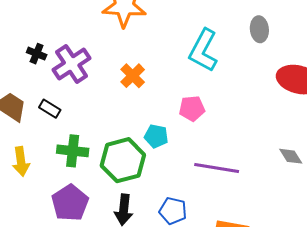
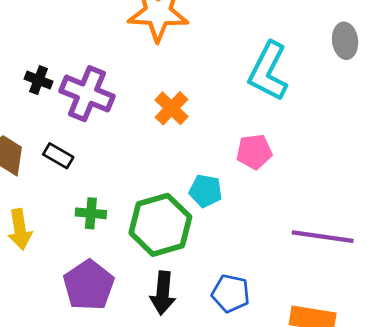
purple cross: (72, 64) -> (87, 94), turned -33
green cross: (73, 151) -> (91, 213), size x0.7
purple line: (217, 168) -> (323, 237), moved

